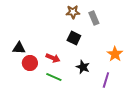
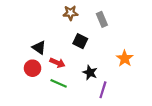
brown star: (73, 12) -> (70, 13), moved
black triangle: (19, 48) -> (39, 48), moved, turned 32
purple line: (106, 80) -> (103, 90), moved

